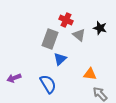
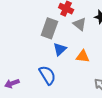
orange triangle: (90, 74) -> (83, 56), moved
purple arrow: (14, 78) -> (12, 83), moved

